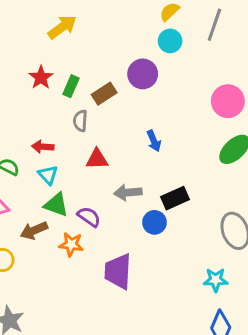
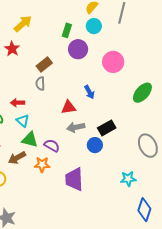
red star: (41, 77) -> (12, 49), moved
green rectangle: (71, 86) -> (67, 30), moved
brown rectangle: (104, 94) -> (44, 64), moved
pink circle: (228, 101) -> (113, 62), moved
red triangle: (97, 159) -> (69, 107), moved
cyan star: (216, 280) -> (128, 179), moved

